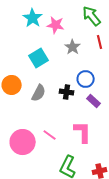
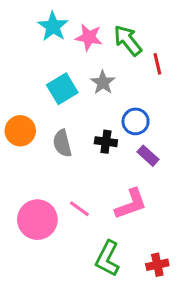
green arrow: (92, 16) -> (128, 40), moved
gray star: (73, 47) -> (103, 82), moved
gray semicircle: (39, 93) -> (62, 143), turned 138
pink L-shape: (83, 132) -> (131, 204), turned 70

